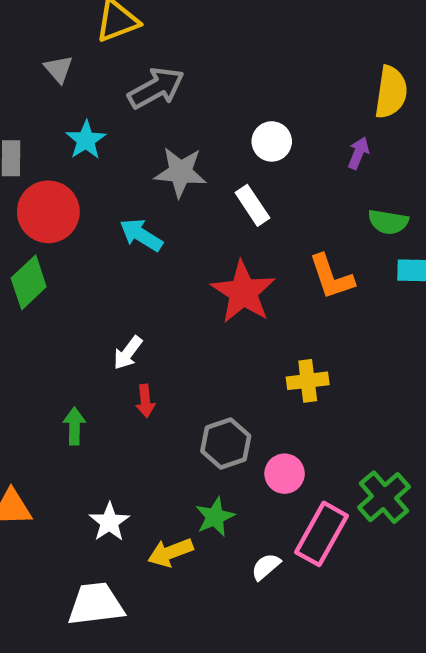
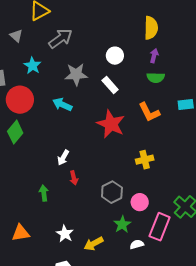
yellow semicircle: (391, 92) -> (151, 28), moved
green semicircle: (388, 222) -> (156, 78), moved
green star: (215, 517) -> (122, 224), moved
white semicircle: (266, 567) -> (137, 244), turned 32

